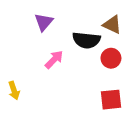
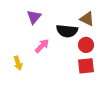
yellow arrow: (14, 91) -> (18, 63), moved
red square: (111, 100) -> (86, 66), moved

